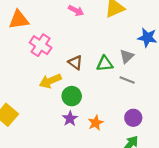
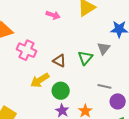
green triangle: (105, 64) -> (85, 58), turned -35
gray line: (127, 80) -> (104, 86), moved

